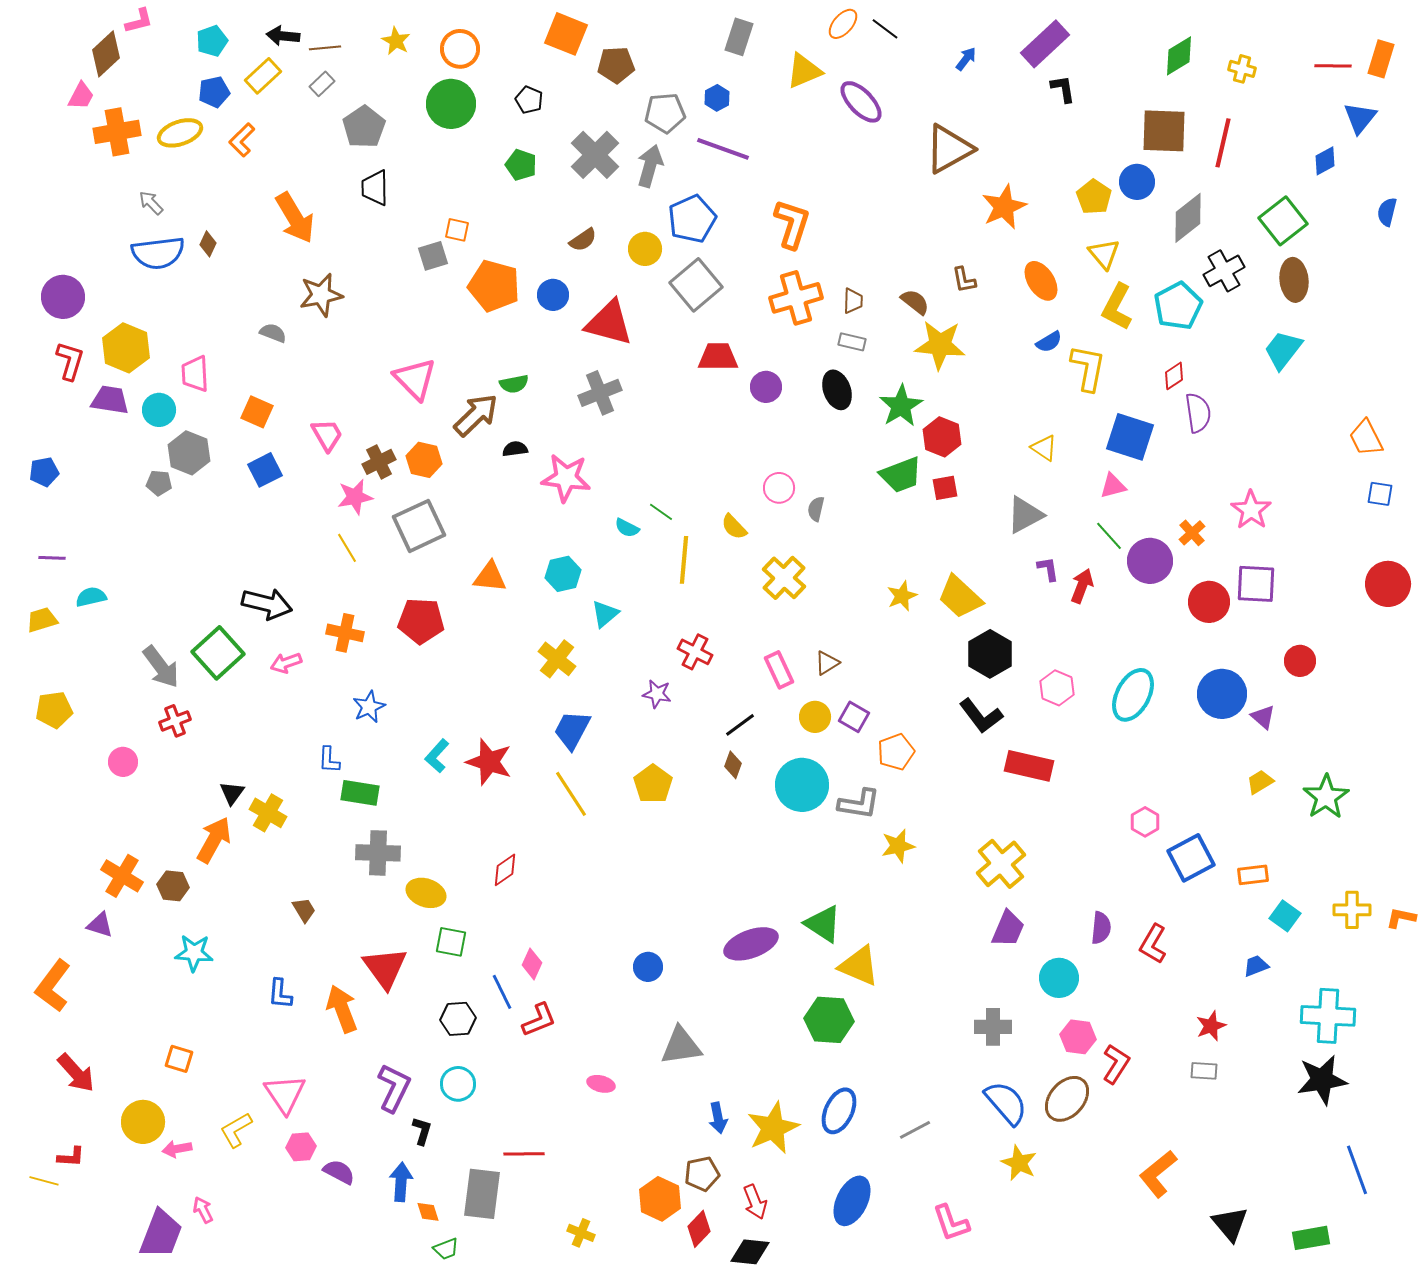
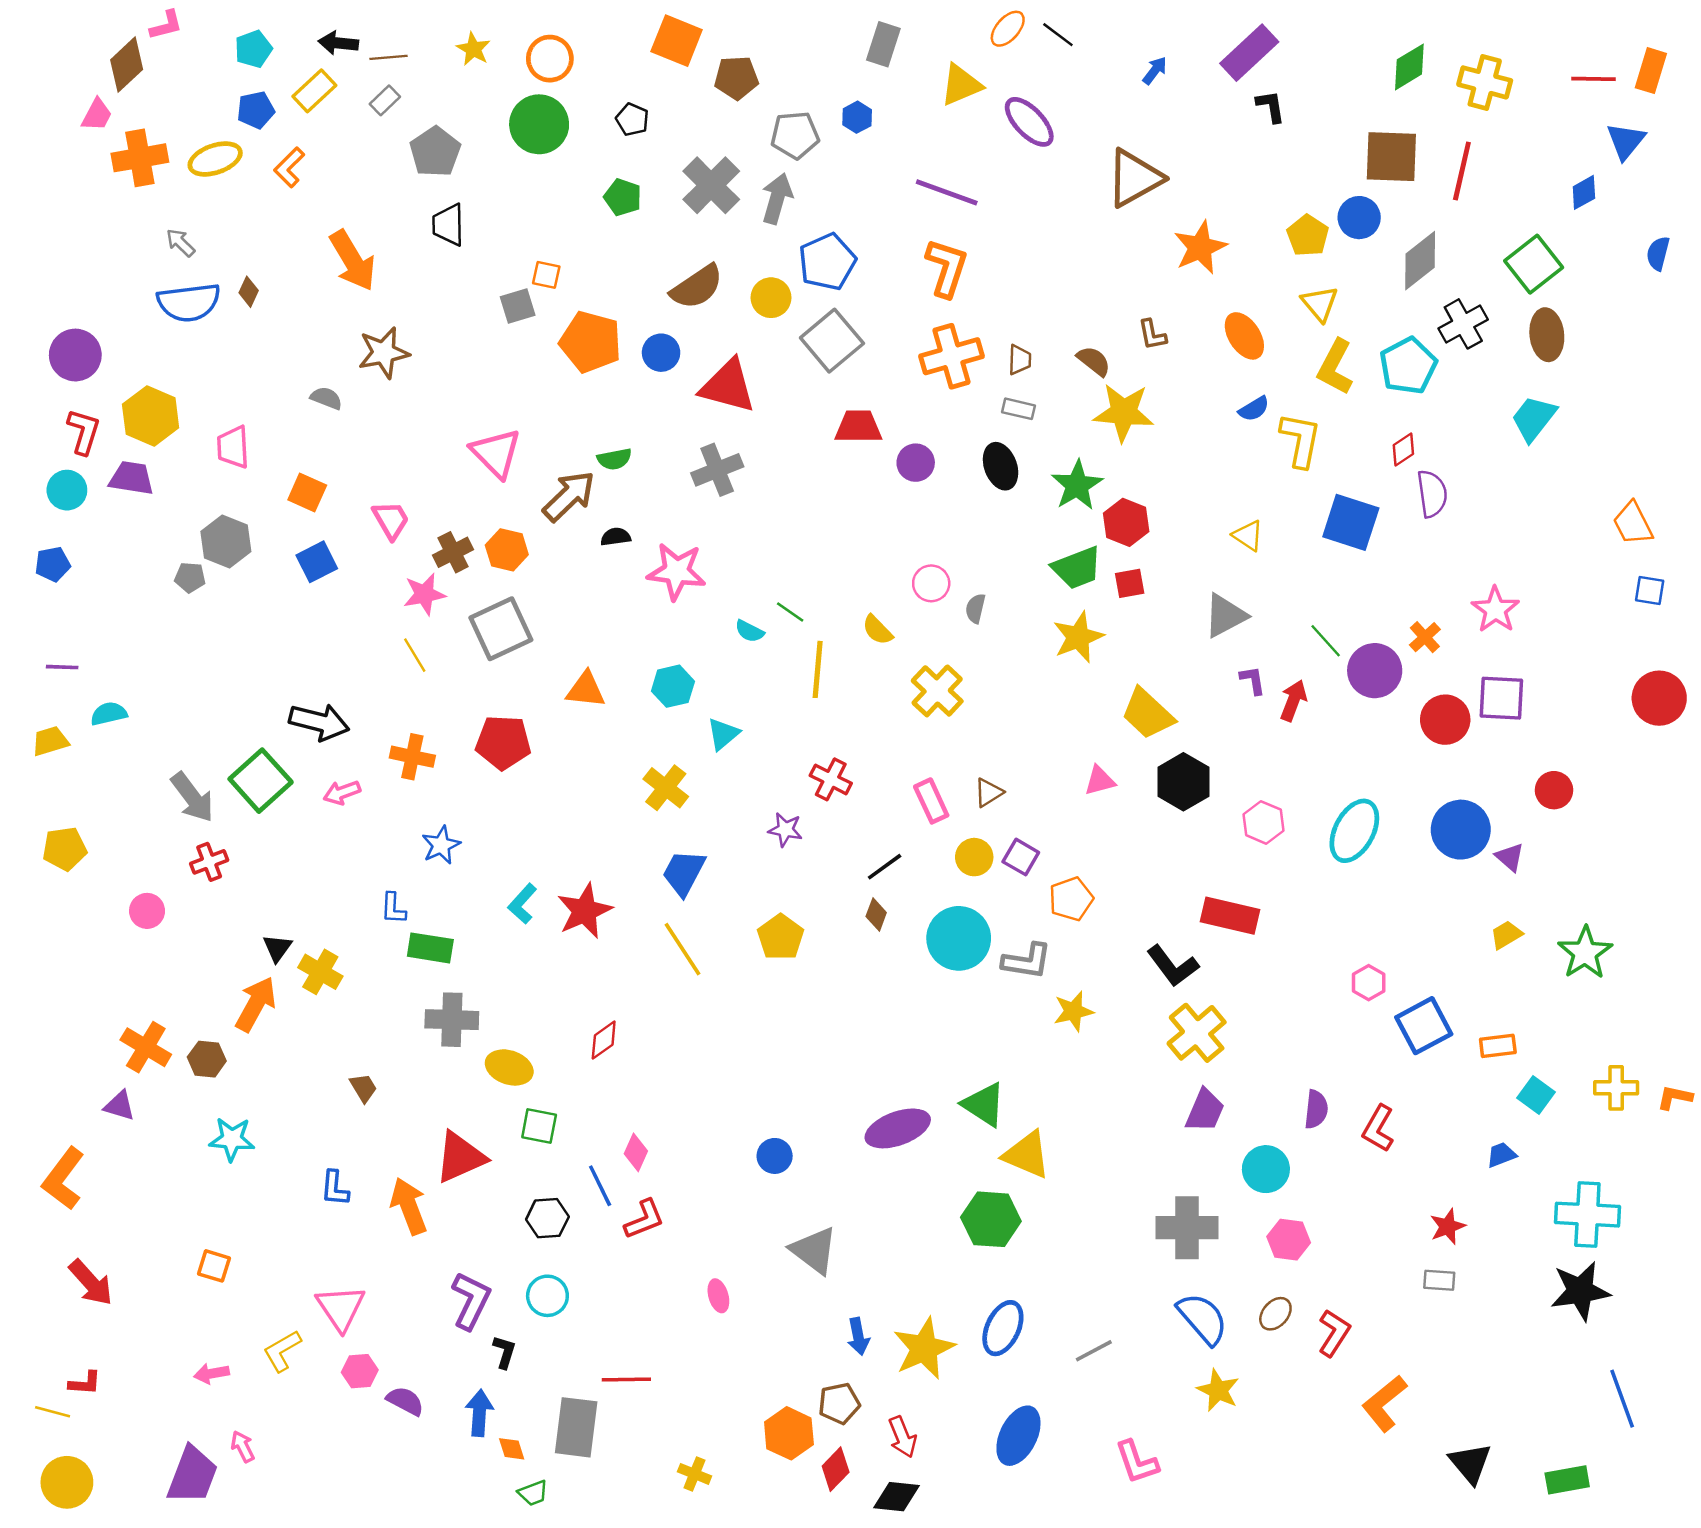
yellow cross: (1242, 69) -> (1485, 82), size x1.6
purple line: (723, 149) -> (947, 192), moved
brown semicircle: (583, 240) -> (697, 287), size x1.6
cyan circle: (159, 410) -> (67, 490), moved
pink triangle: (1113, 486) -> (1100, 781), moved
yellow star: (902, 596) -> (1078, 637), moved, size x1.4
black L-shape: (981, 716) -> (1173, 966), moved
red star: (489, 762) -> (585, 911), turned 30
red triangle: (385, 968) -> (460, 1157), turned 42
gray cross: (993, 1027) -> (1187, 1228), size x1.4
gray triangle: (681, 1046) -> (814, 1250), turned 45
red L-shape: (1116, 1064) -> (1334, 1333), moved
pink ellipse: (601, 1084) -> (718, 1296), turned 60
brown ellipse: (1067, 1099) -> (1275, 1314), size x0.6
yellow circle: (143, 1122) -> (67, 1482), moved

